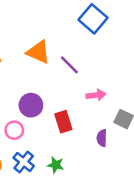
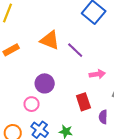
red rectangle: (63, 122) -> (83, 102), moved
purple semicircle: (102, 138) -> (103, 117), moved

